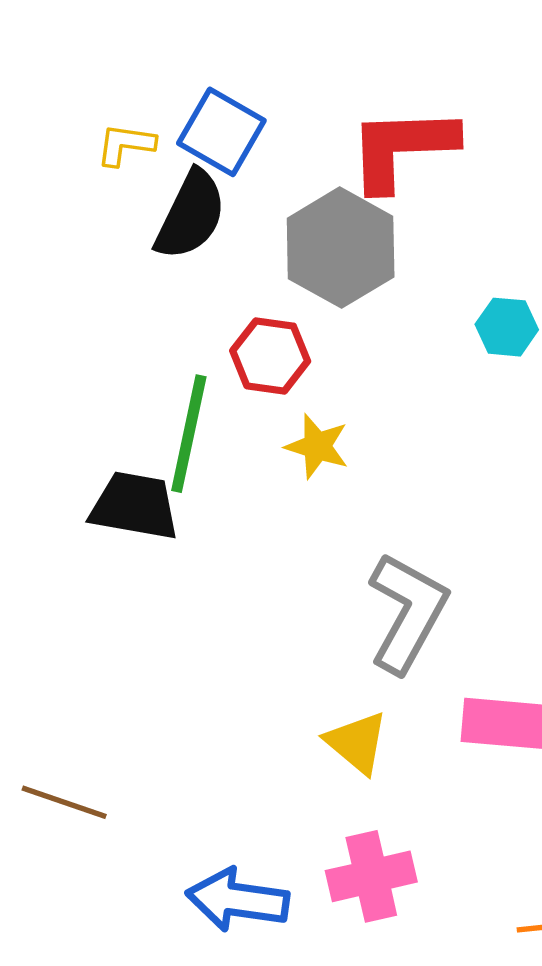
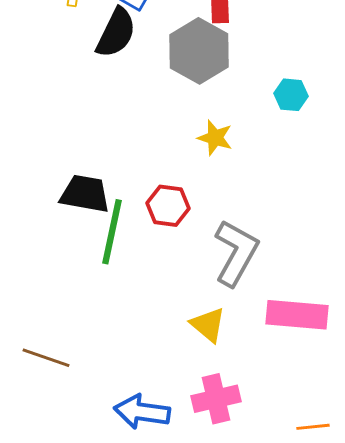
red hexagon: (270, 356) -> (168, 206), moved
green line: (189, 434) -> (112, 232), moved
yellow star: (317, 446) -> (215, 138), moved

